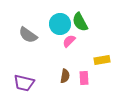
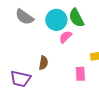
gray semicircle: (28, 35) -> (24, 17), moved
brown semicircle: (65, 76) -> (43, 63), moved

